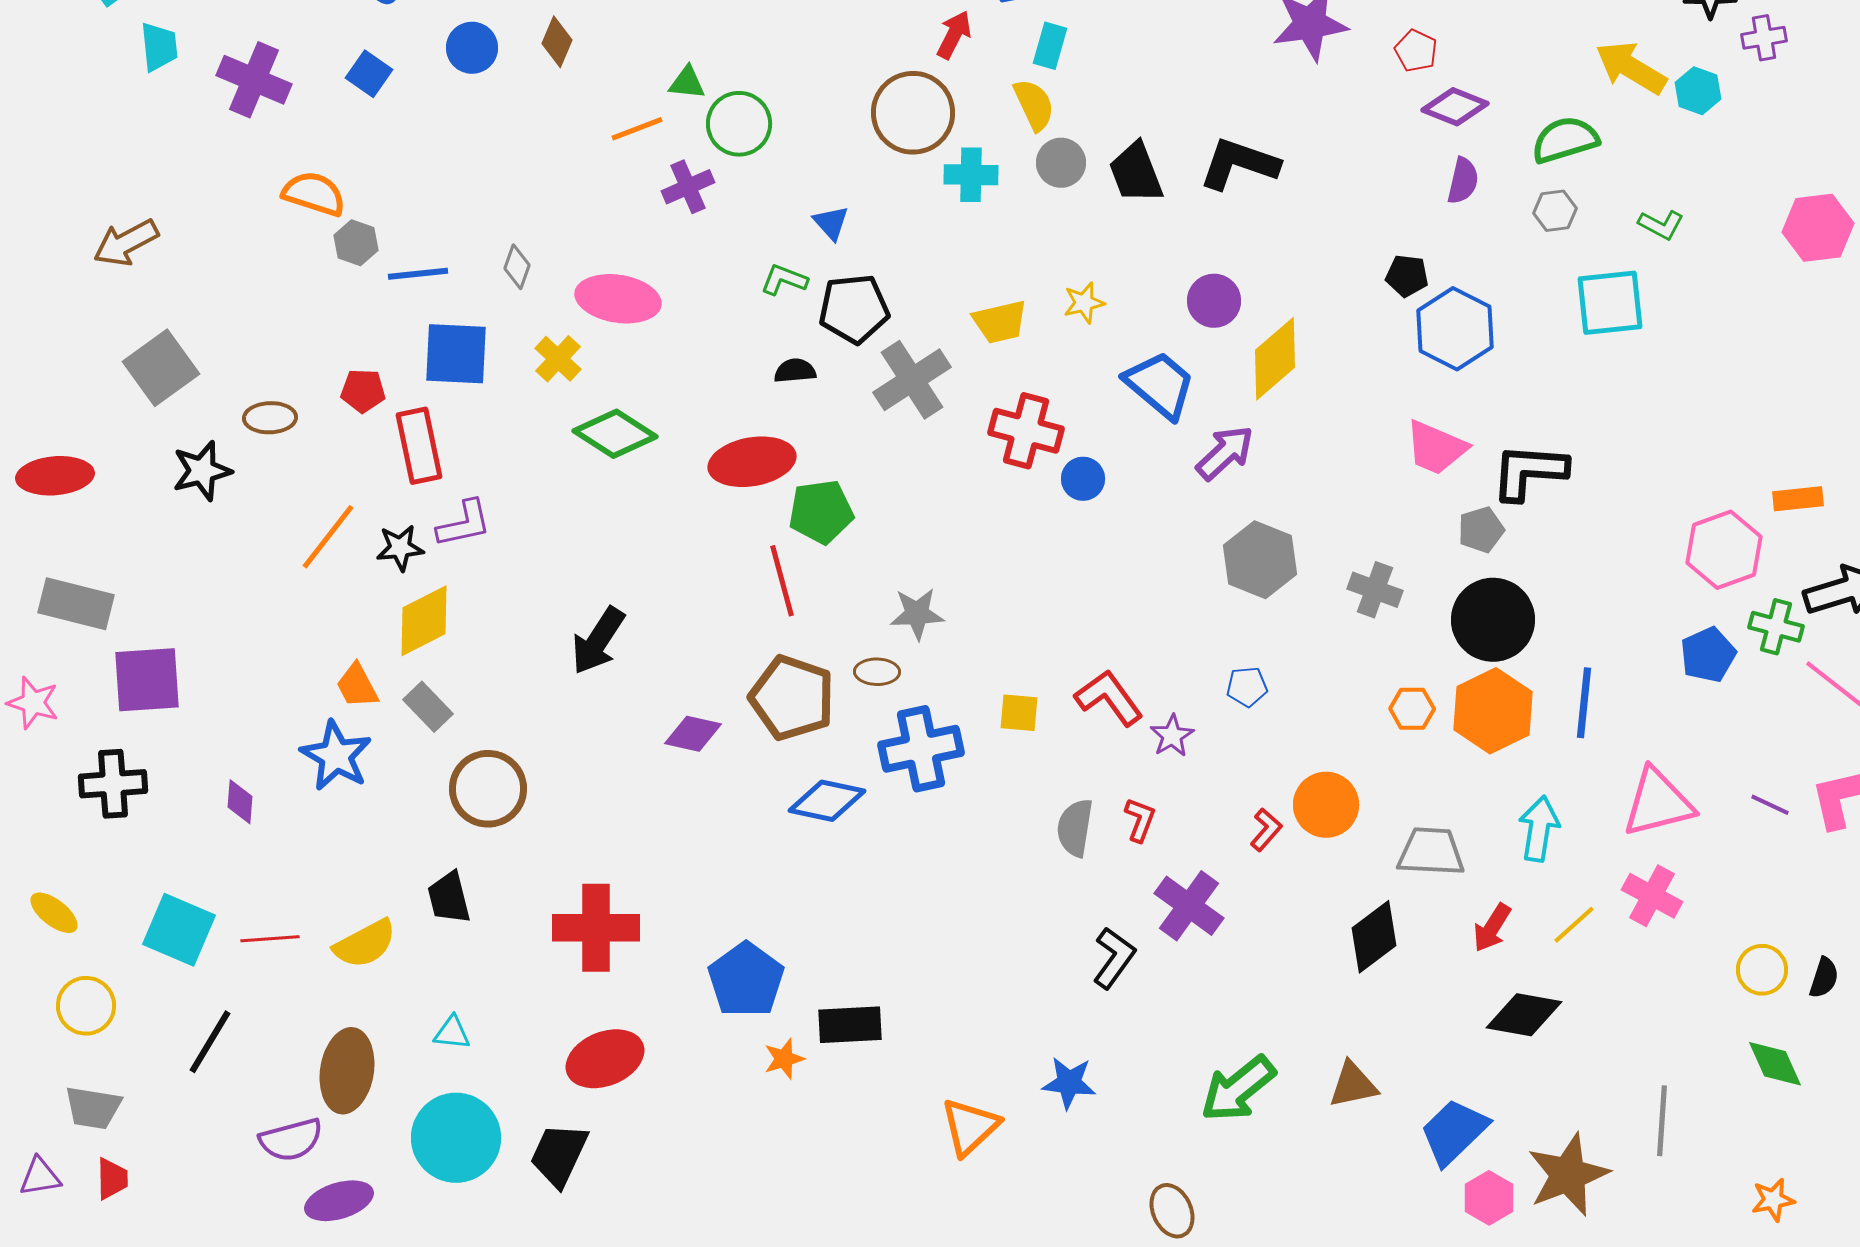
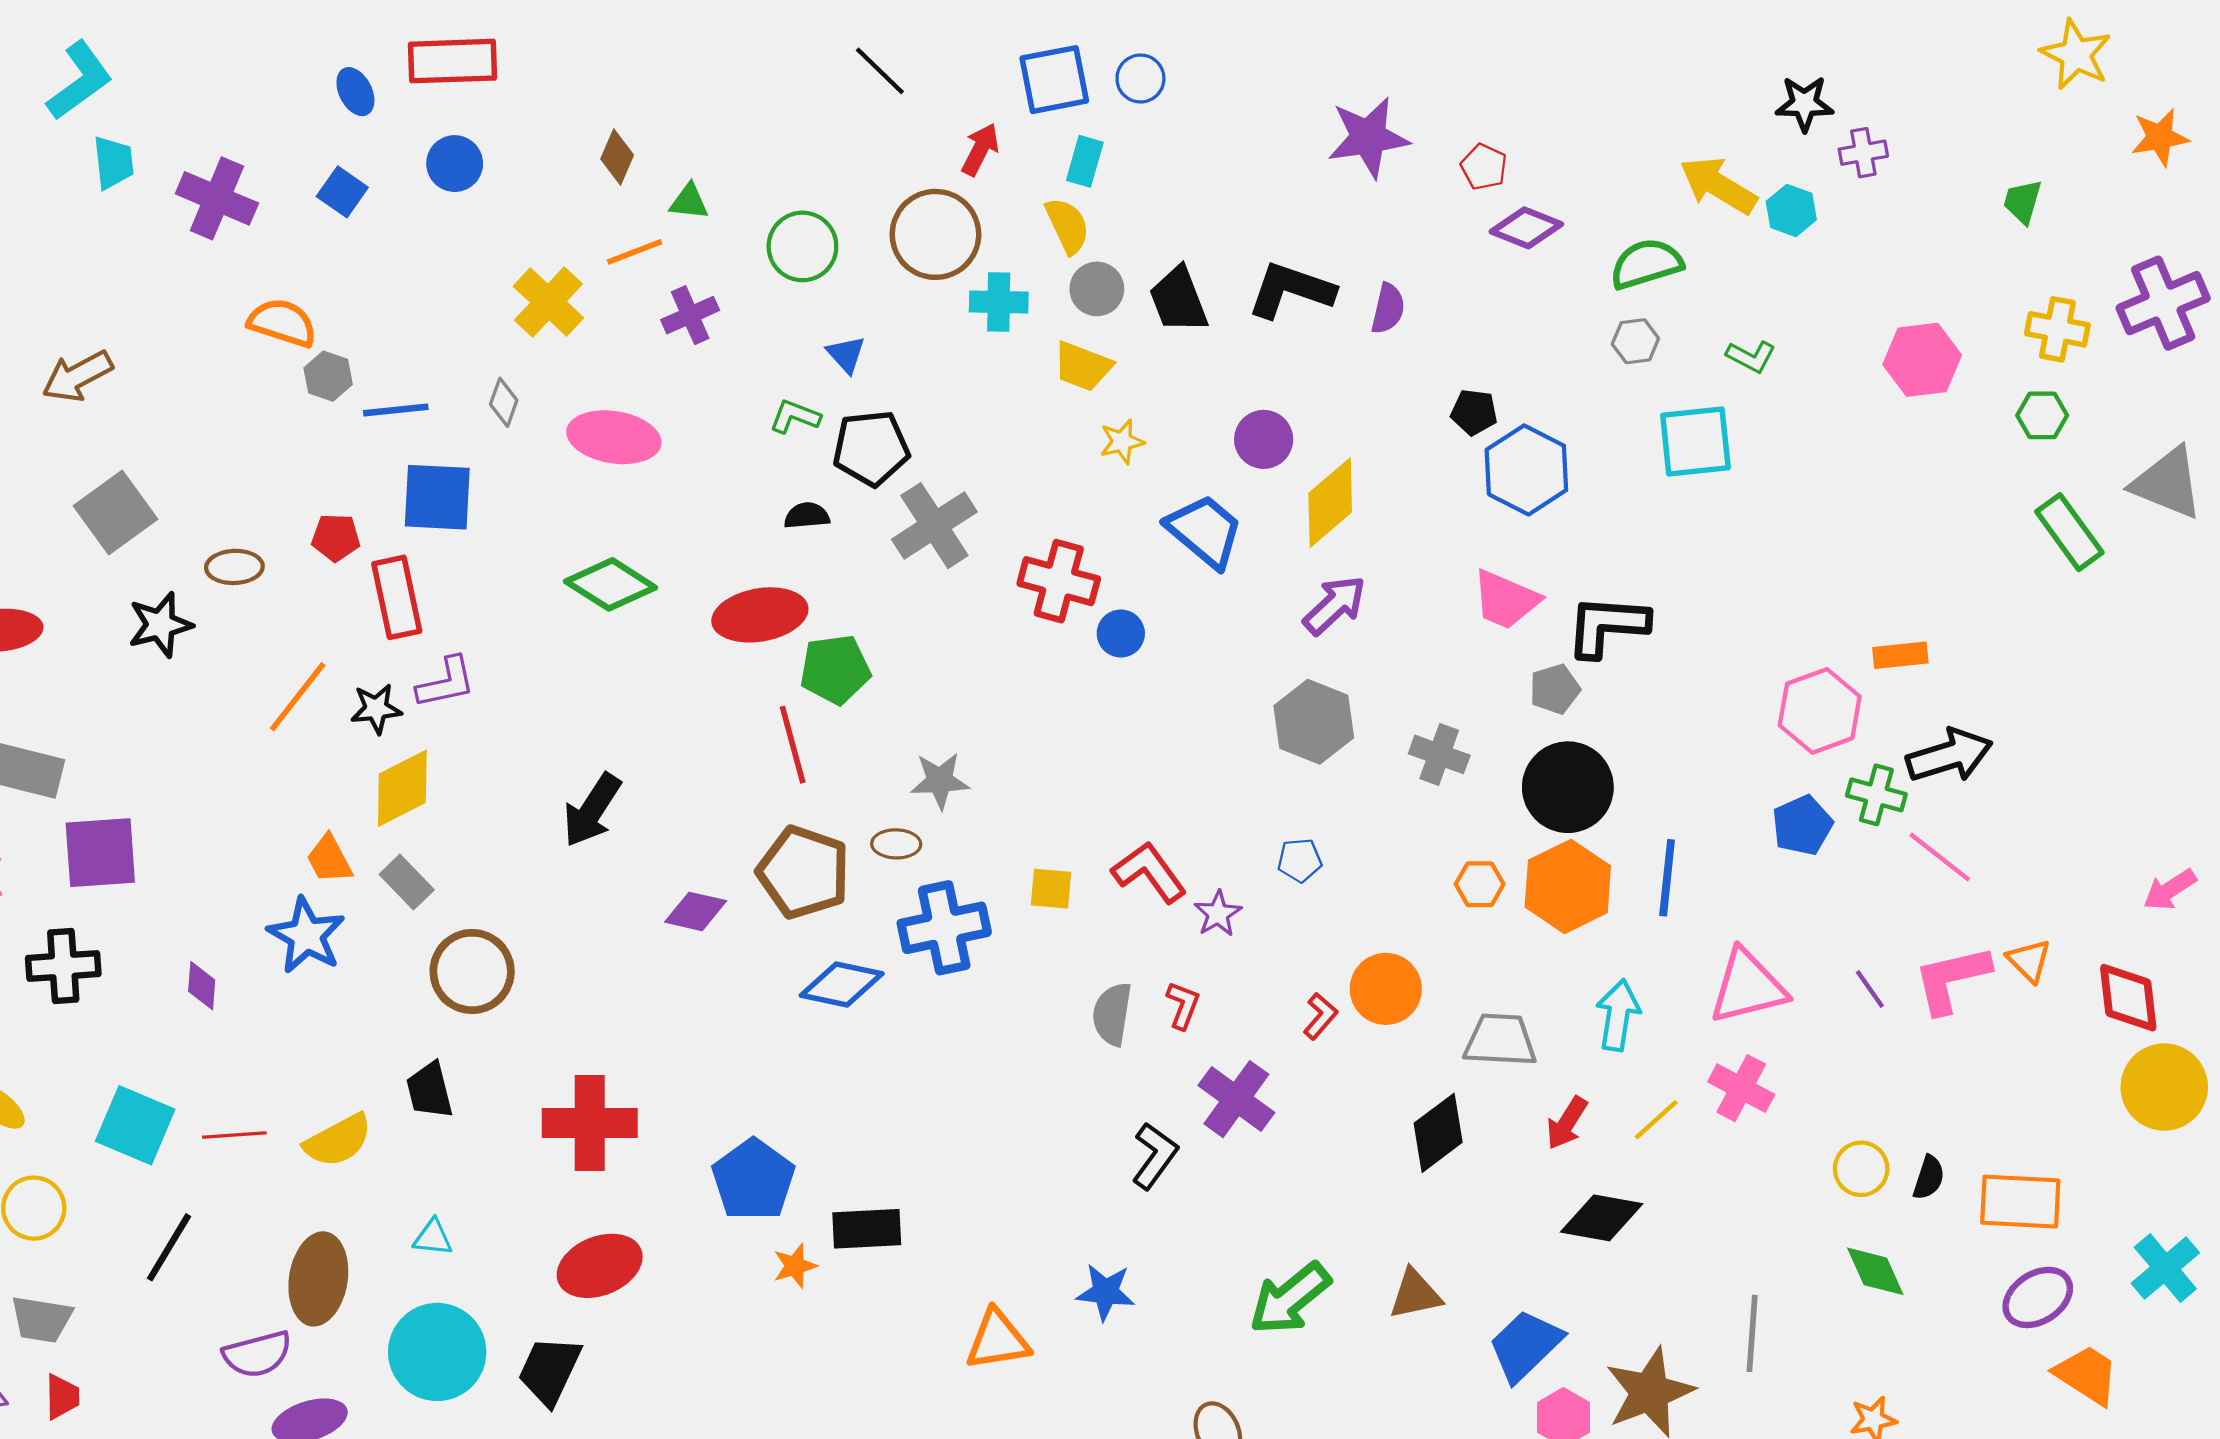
brown diamond: (557, 42) -> (617, 157), moved
green circle: (739, 124) -> (802, 246), moved
purple semicircle: (1463, 181) -> (1388, 309), moved
yellow trapezoid: (1000, 322) -> (1083, 366), moved, turned 34
yellow cross: (558, 359) -> (548, 302), moved, size x1.4
purple arrow: (1225, 453) -> (1335, 605), moved
purple line: (1770, 805) -> (1870, 989), turned 30
orange triangle: (970, 1127) -> (998, 1340), turned 34

